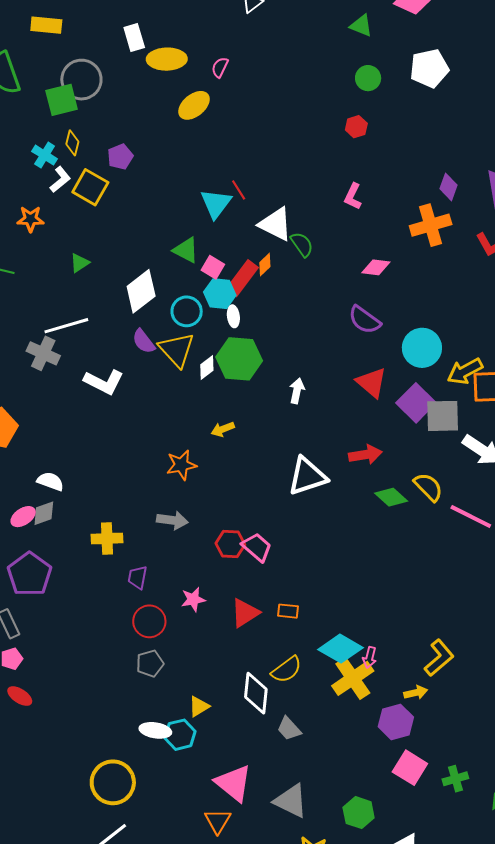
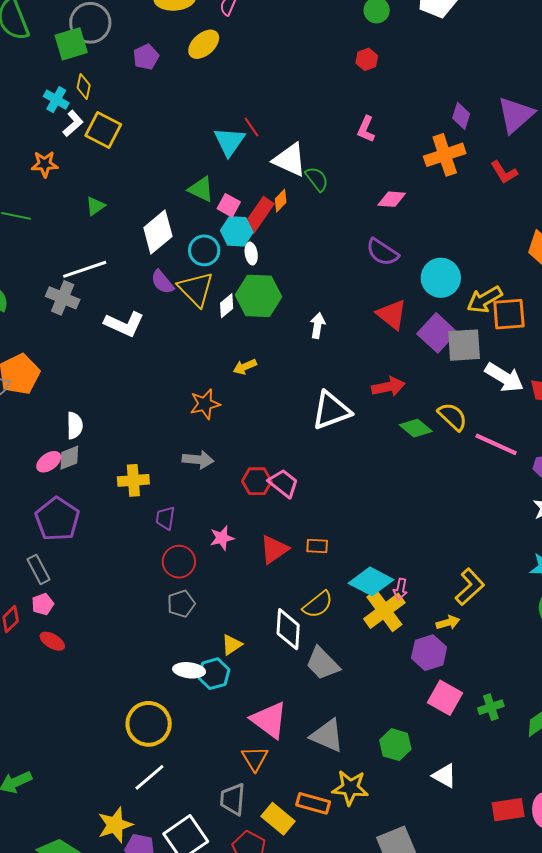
purple pentagon: (120, 157) -> (146, 57), moved
white semicircle: (50, 481) -> (75, 426), turned 72
gray trapezoid: (289, 729) -> (323, 663), size x1.4

